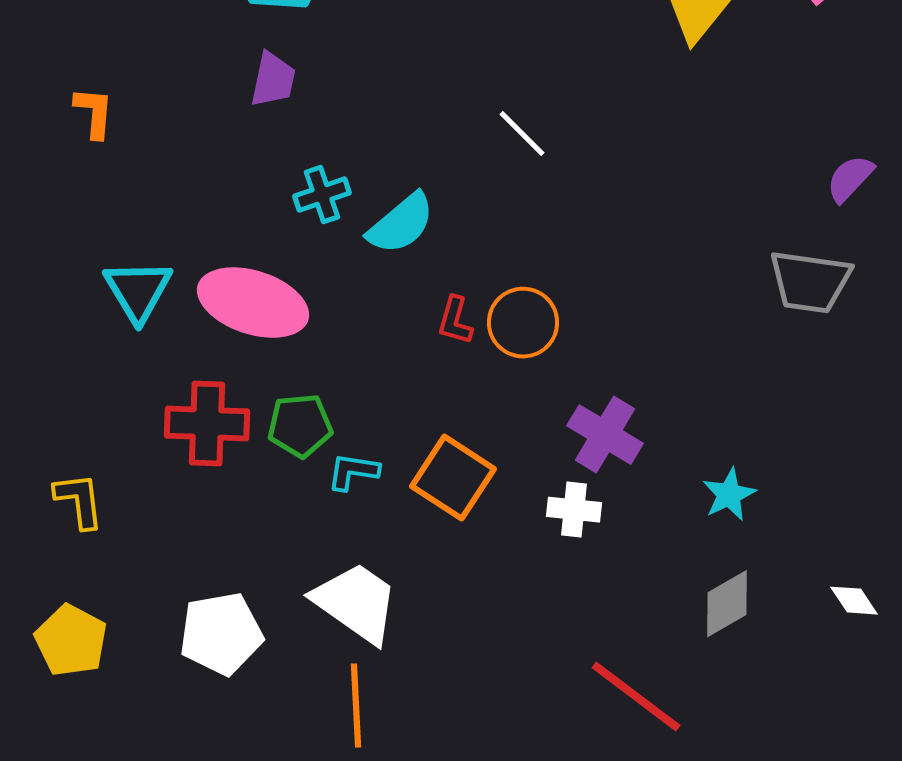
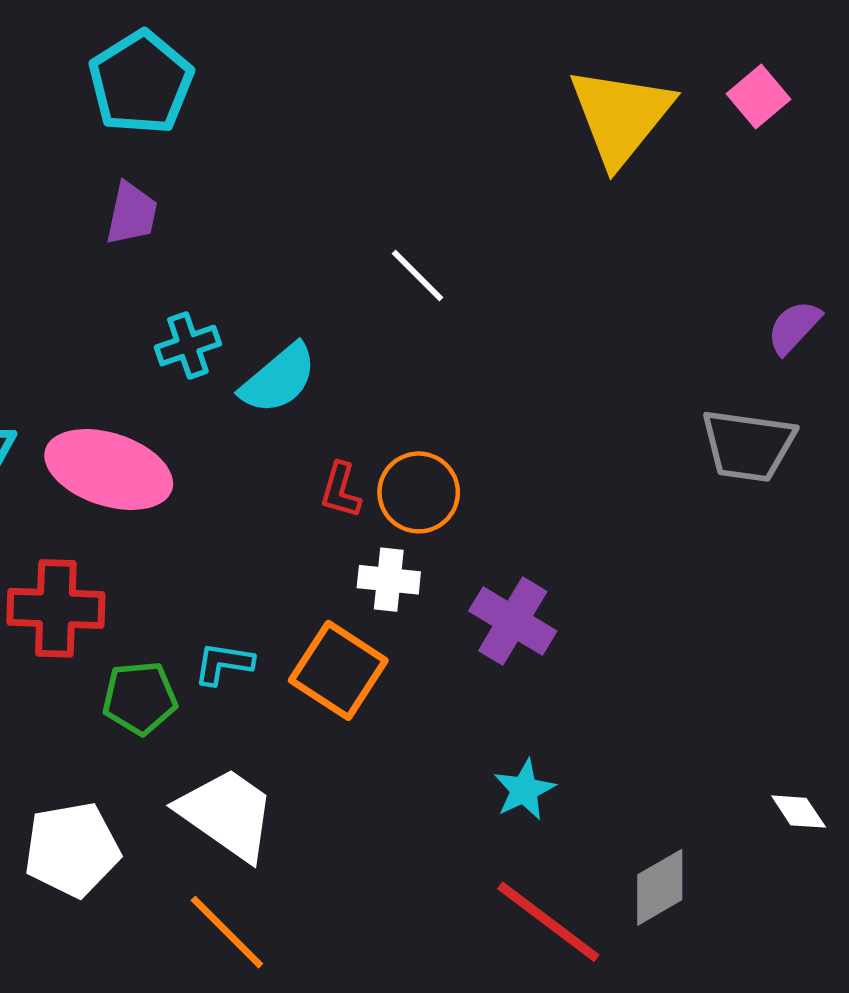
green pentagon: (300, 426) -> (140, 698), moved
cyan star: (729, 495) -> (524, 790), moved
white cross: (574, 510) -> (389, 580), moved
gray diamond: (727, 604) -> (660, 887), moved
orange line: (356, 706) -> (227, 932), turned -42

